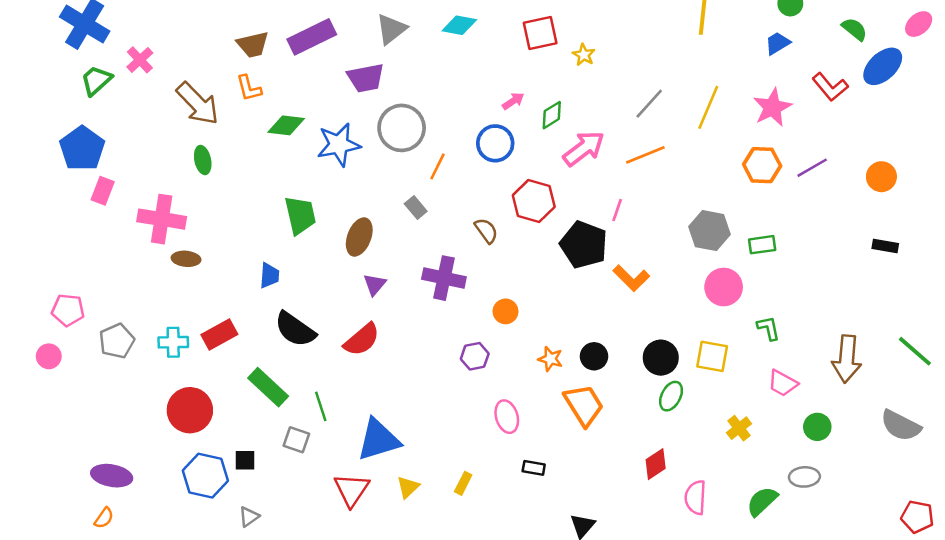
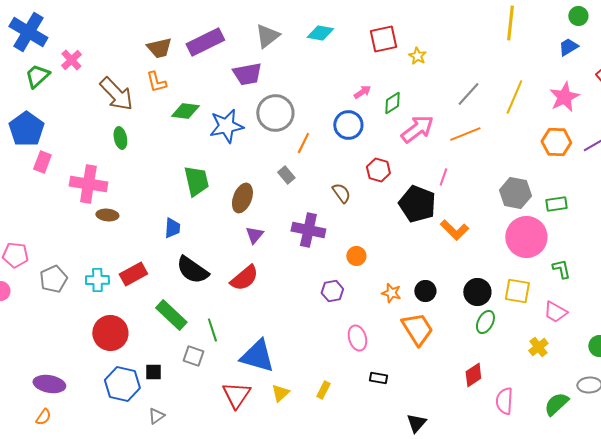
red hexagon: (534, 201) -> (378, 170), size x0.7
pink circle: (724, 287) -> (526, 237), size x1.4
pink trapezoid: (783, 383) -> (555, 312), moved
blue triangle: (378, 440) -> (257, 356), turned 33

